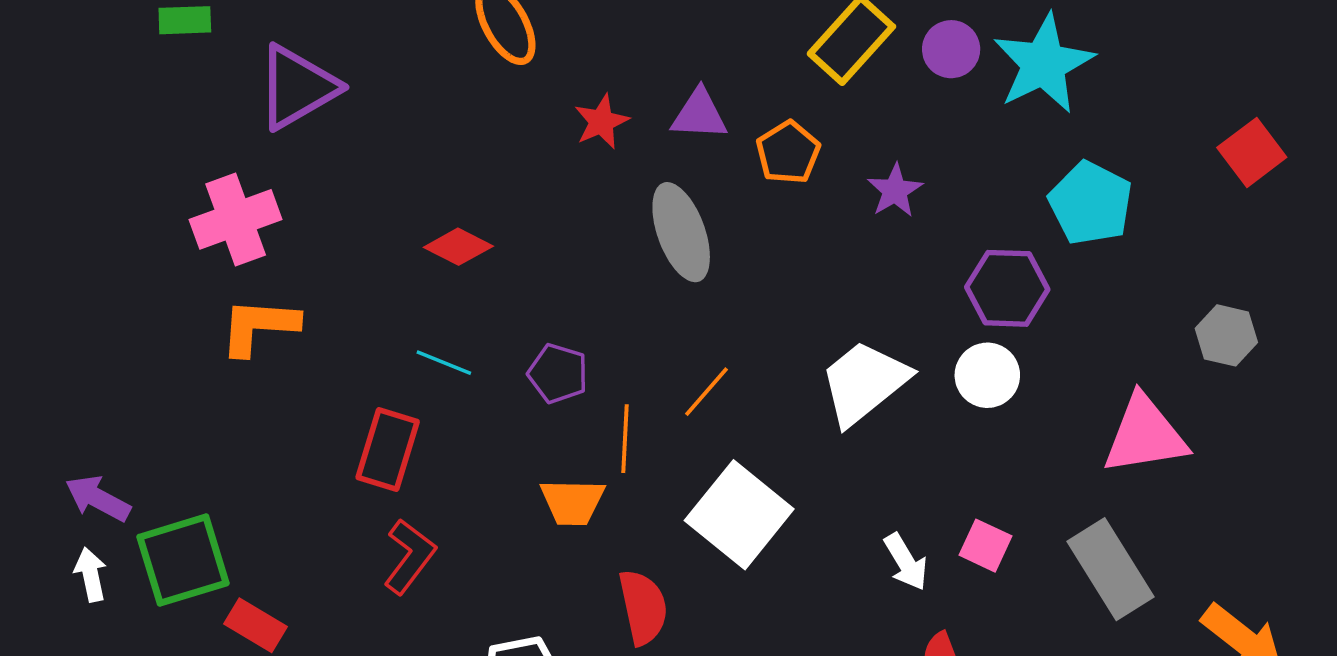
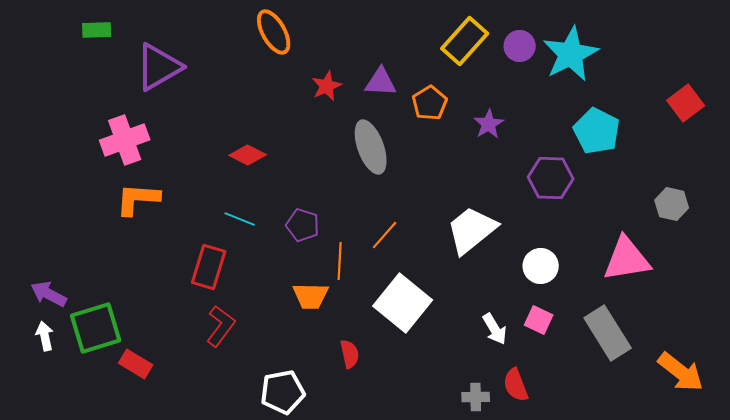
white circle: (987, 375) -> (541, 266), moved
red semicircle: (643, 607) -> (350, 354), size x0.7

